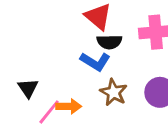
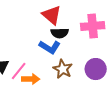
pink line: (49, 112) -> (19, 71), moved

